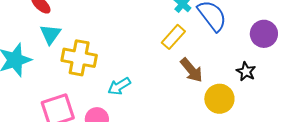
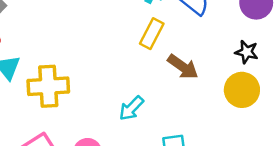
cyan arrow: (119, 86) -> (131, 108), moved
yellow circle: (219, 99) -> (242, 90), moved

